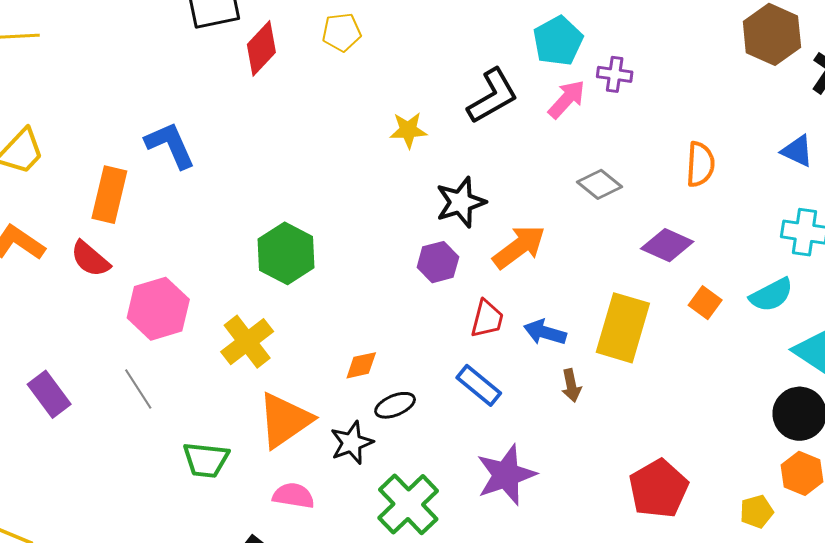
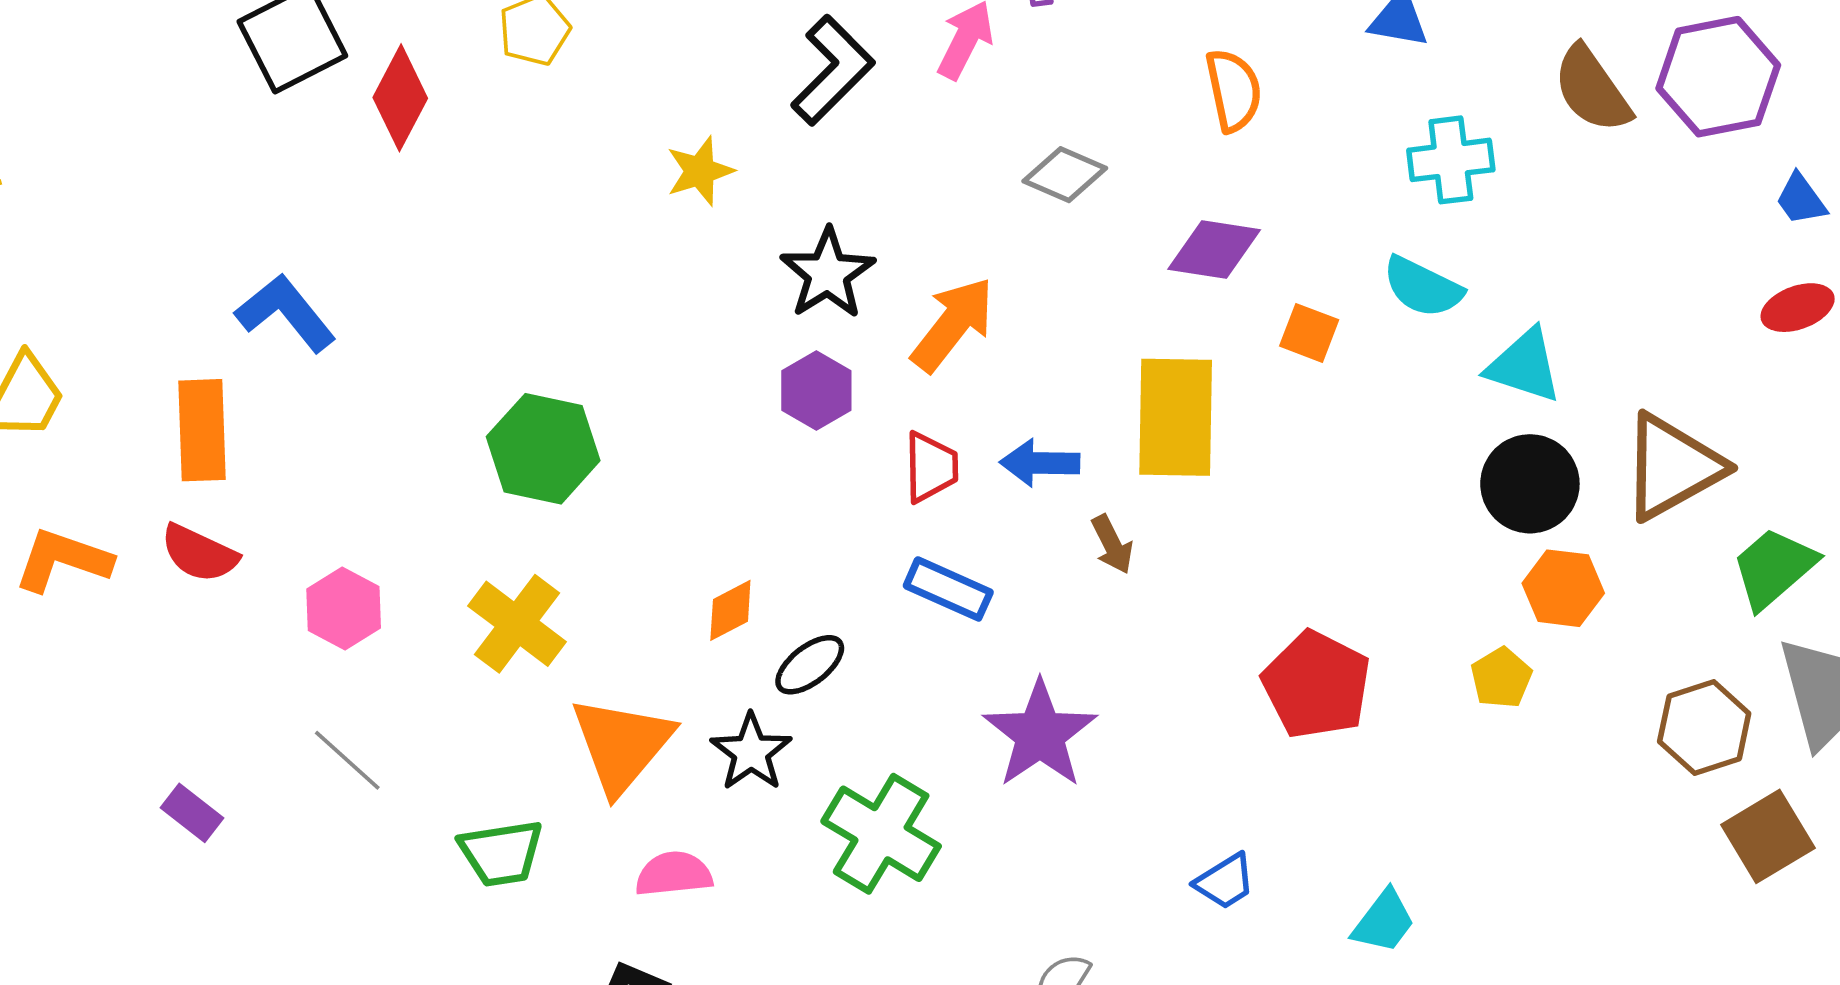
cyan semicircle: (771, 295) -> (1423, 287), turned 69
pink hexagon: (158, 309) -> (344, 609), size x0.7
purple rectangle: (49, 394) -> (192, 813), size x0.7

